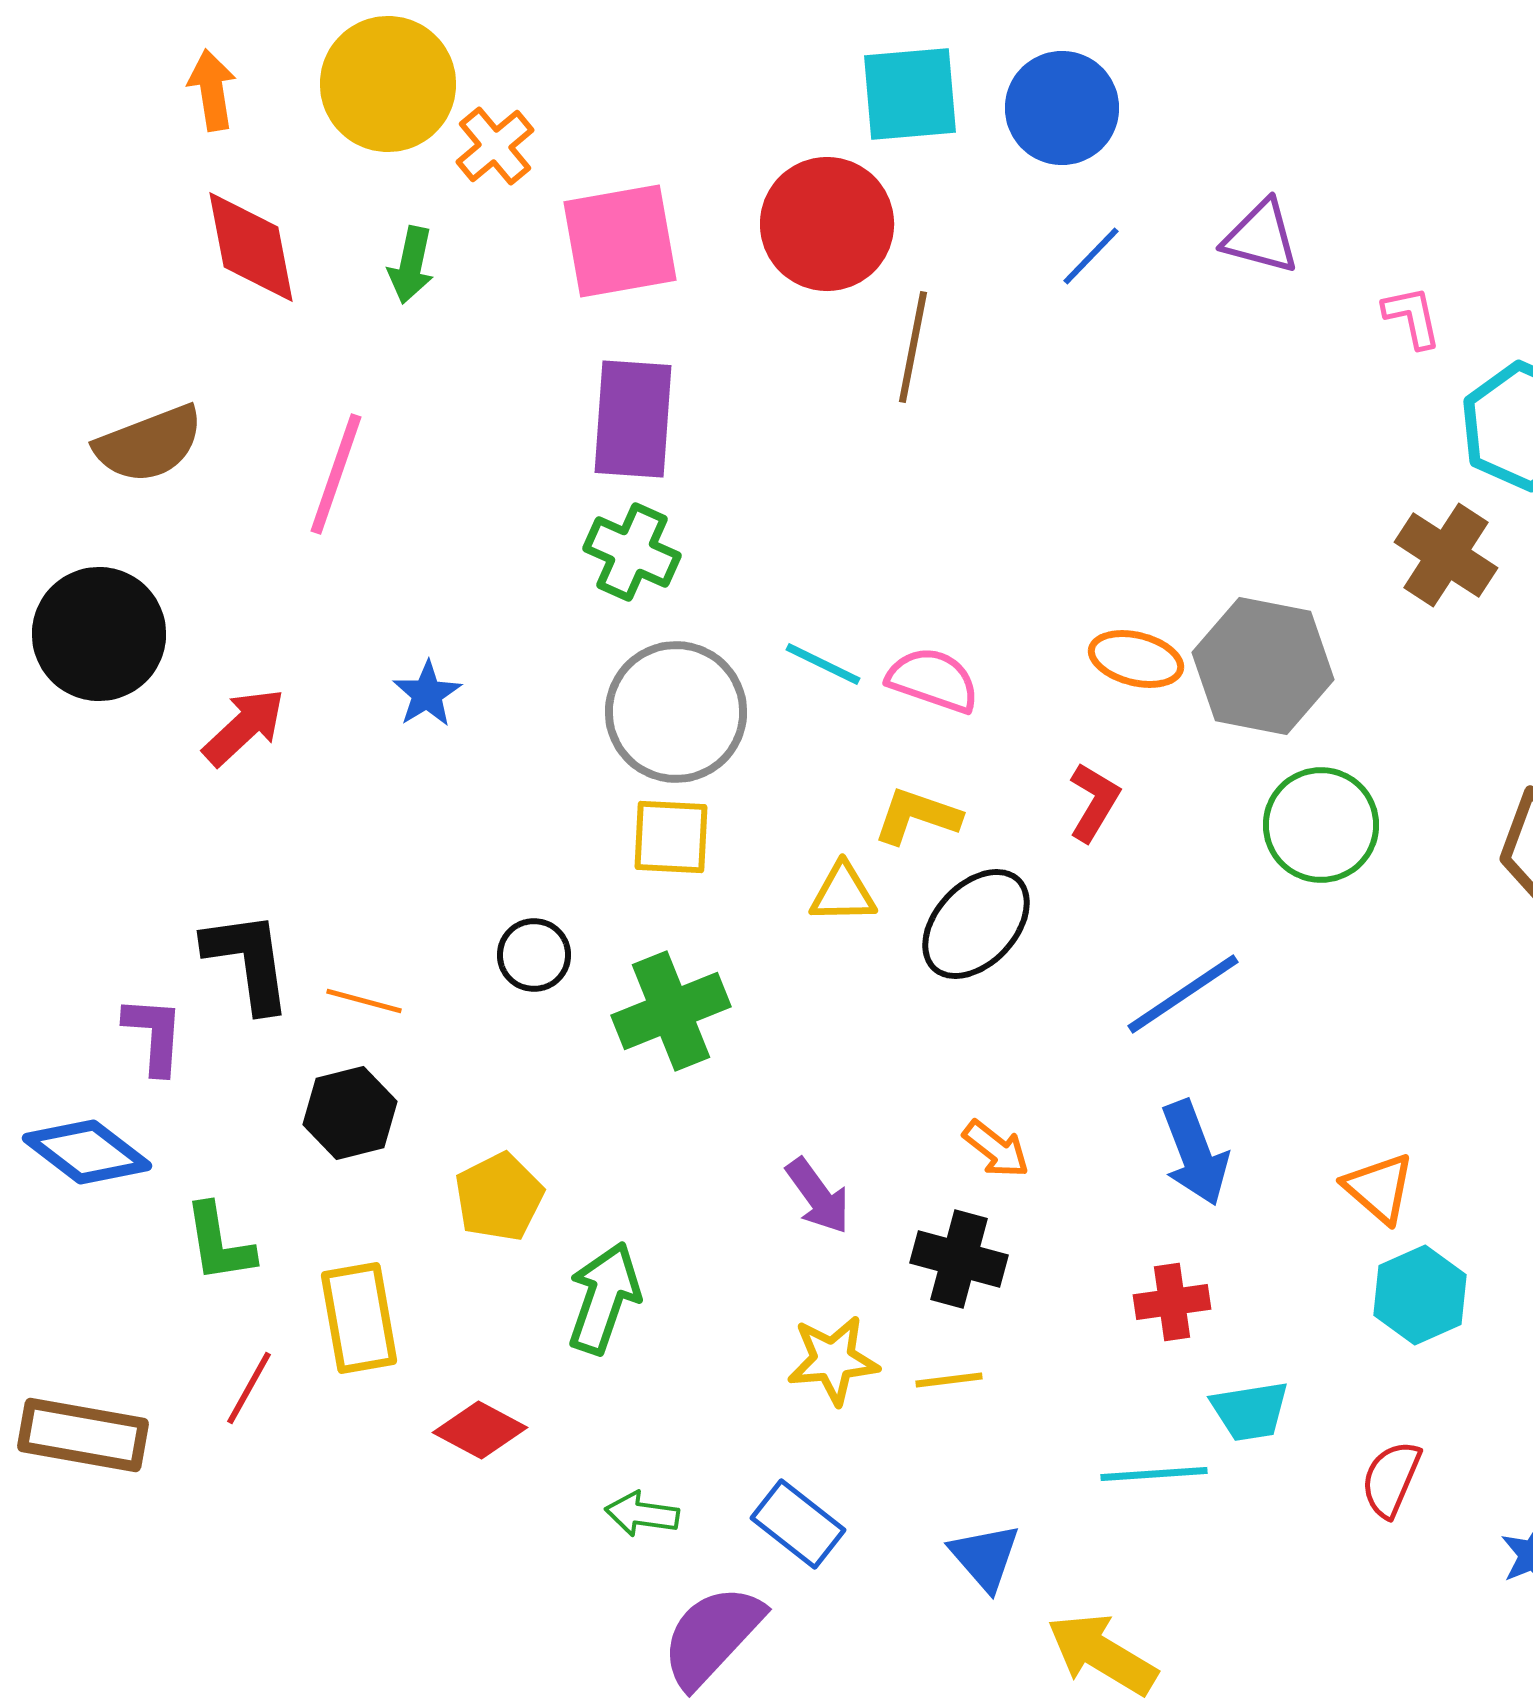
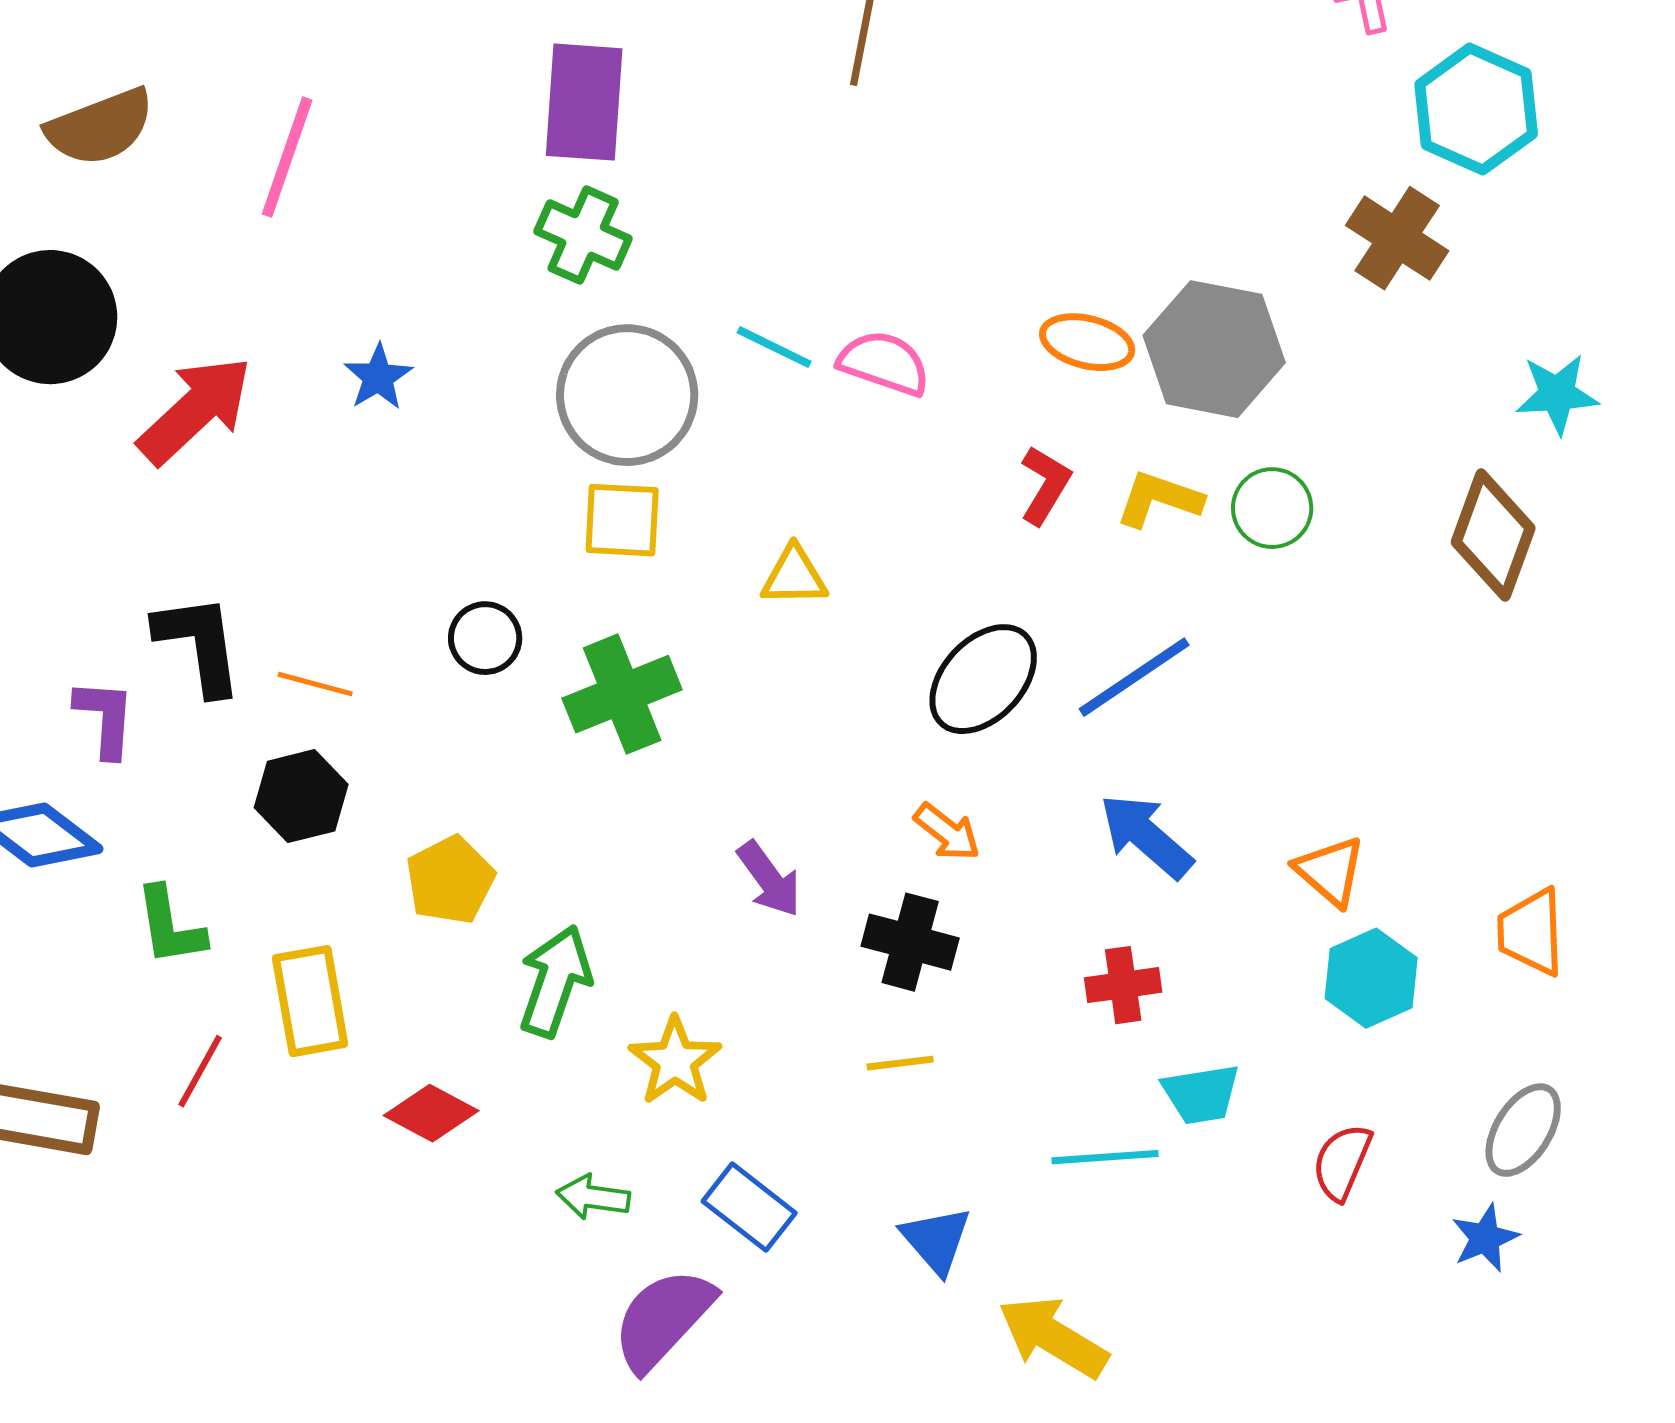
red arrow: (244, 727) -> (195, 410), size x1.4
yellow L-shape: (917, 816) -> (1159, 499), moved
green circle: (1321, 825) -> (1272, 508), size x0.7
black ellipse: (976, 924) -> (983, 679), moved
blue arrow: (1195, 1153) -> (1146, 836), turned 152
yellow star: (833, 1360) -> (675, 1061), moved, turned -30

